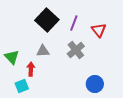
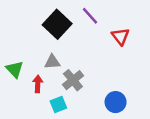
purple line: (74, 23) -> (90, 16), moved, turned -63
gray cross: (76, 50) -> (73, 80), moved
cyan square: (22, 86) -> (58, 104), moved

